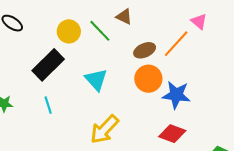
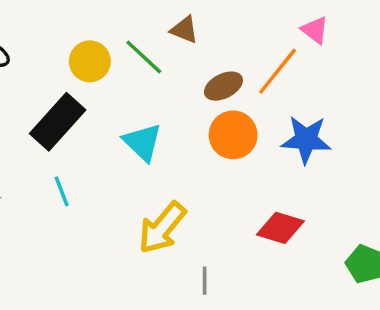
blue star: (176, 95) -> (306, 140), moved

